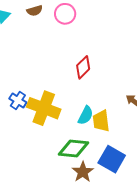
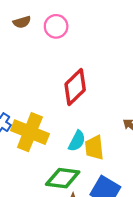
red diamond: (83, 67) -> (75, 87), size x1.4

